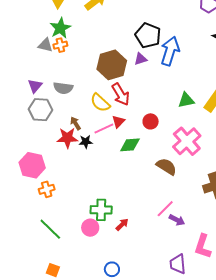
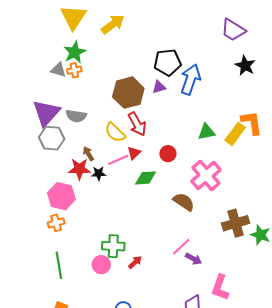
black pentagon: (148, 35) -> (167, 62), turned -30
purple triangle: (35, 86) -> (46, 113), size x1.8
pink hexagon: (32, 165) -> (61, 196), moved
green line: (50, 229) -> (59, 265), turned 35

